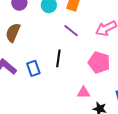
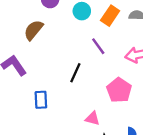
blue rectangle: (33, 68) -> (41, 100), moved

